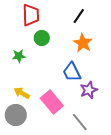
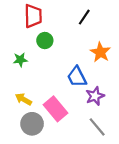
orange star: (83, 43) -> (100, 52), moved
gray circle: (16, 115) -> (32, 124), moved
gray line: (80, 122) -> (97, 127), moved

